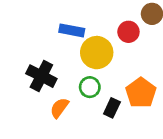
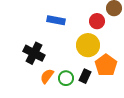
yellow circle: (97, 53) -> (88, 45), moved
green circle: (90, 87) -> (66, 78), moved

